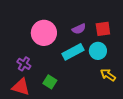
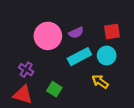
purple semicircle: (79, 29) -> (76, 33), moved
yellow arrow: (108, 75) -> (100, 82), moved

